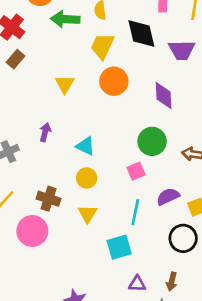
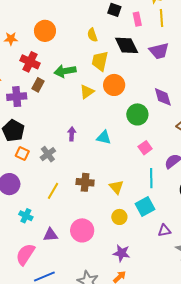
green arrow: (65, 19) -> (65, 71), moved
yellow triangle: (65, 84) -> (87, 92), moved, turned 35
purple diamond: (164, 96) -> (163, 97), moved
green circle: (152, 141) -> (137, 114), moved
yellow circle: (87, 178) -> (119, 217), moved
pink circle: (32, 231) -> (82, 230), moved

